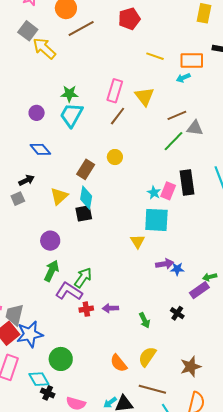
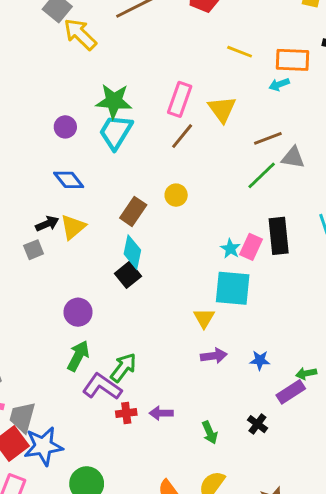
green star: (69, 94) -> (114, 101), size x1.4
yellow triangle: (59, 196) -> (73, 227), moved
black square: (84, 213) -> (128, 275), turned -30
purple arrow: (165, 264) -> (214, 356), moved

